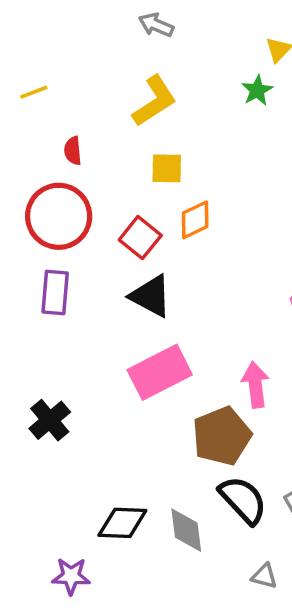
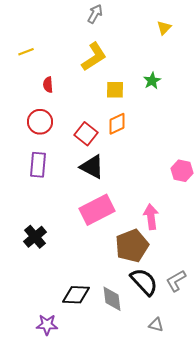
gray arrow: (156, 25) -> (95, 14), turned 96
green star: (257, 90) -> (152, 81), moved
yellow square: (167, 168) -> (115, 90), moved
red circle: (59, 216) -> (40, 122), size x0.7

